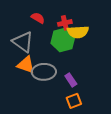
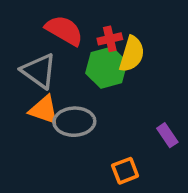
red semicircle: (38, 18) -> (64, 30), size x1.6
yellow semicircle: (78, 32) -> (132, 54), turned -70
purple rectangle: (71, 80) -> (167, 135), moved

